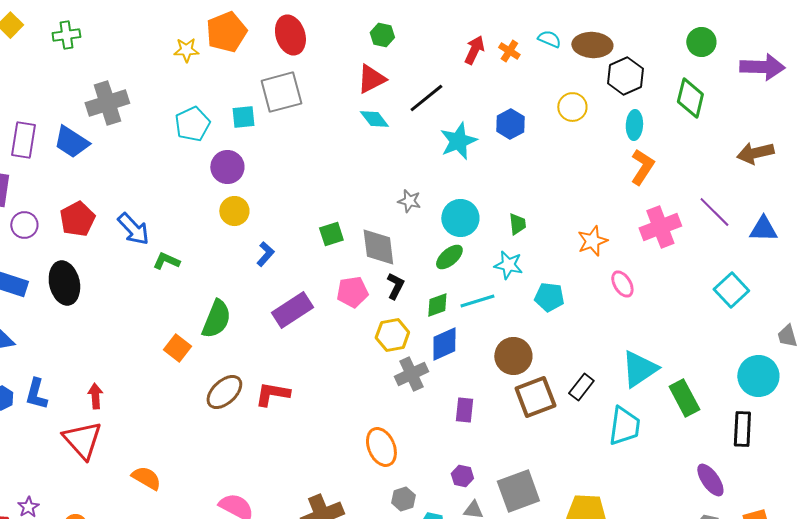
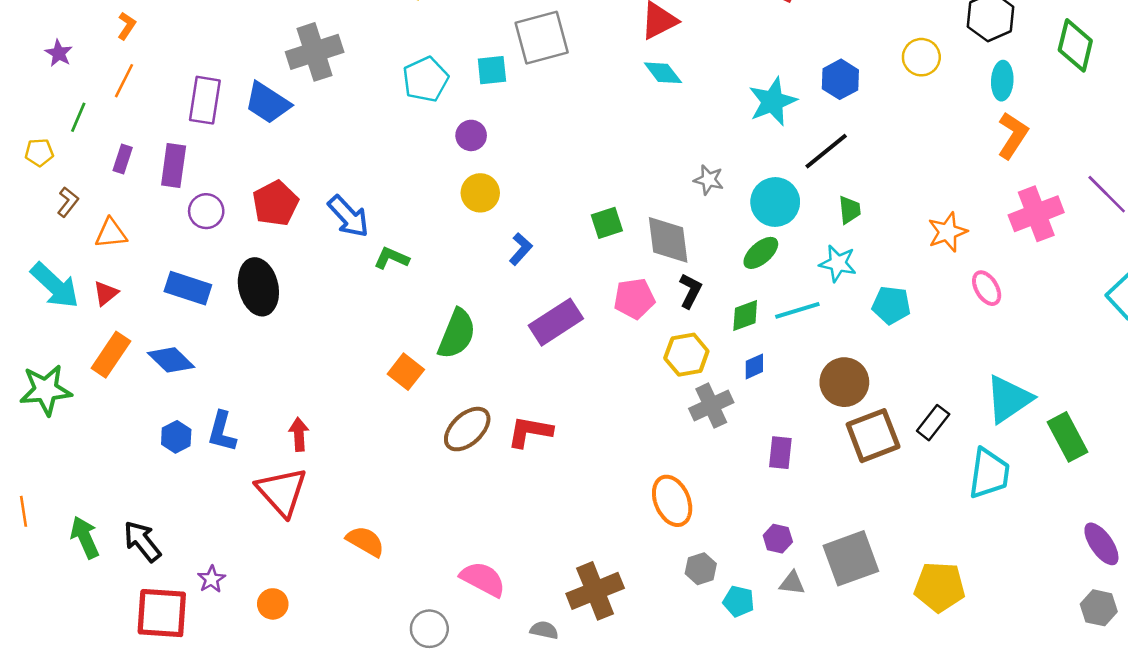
black line: (426, 98) -> (826, 151), moved
purple circle: (227, 167) -> (471, 135), size x0.7
blue diamond: (444, 344) -> (754, 366), size x0.6

